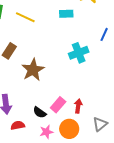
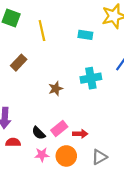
yellow line: (25, 17) -> (42, 31), turned 42
brown star: (33, 70) -> (56, 89), moved, size x0.6
red arrow: (78, 106) -> (80, 134), turned 72

